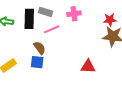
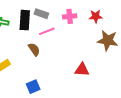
red star: (110, 20) -> (96, 16), moved
blue square: (37, 62) -> (33, 87), moved, turned -32

